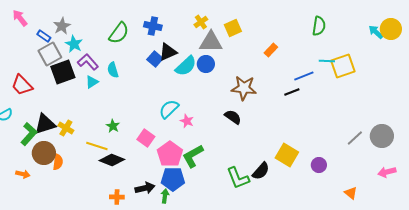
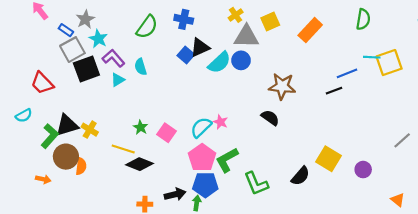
orange rectangle: (271, 50) -> (310, 30), moved, size x1.6
cyan semicircle: (169, 109) -> (201, 127), moved
pink square: (146, 138) -> (166, 133), moved
green L-shape: (238, 178) -> (256, 184), moved

